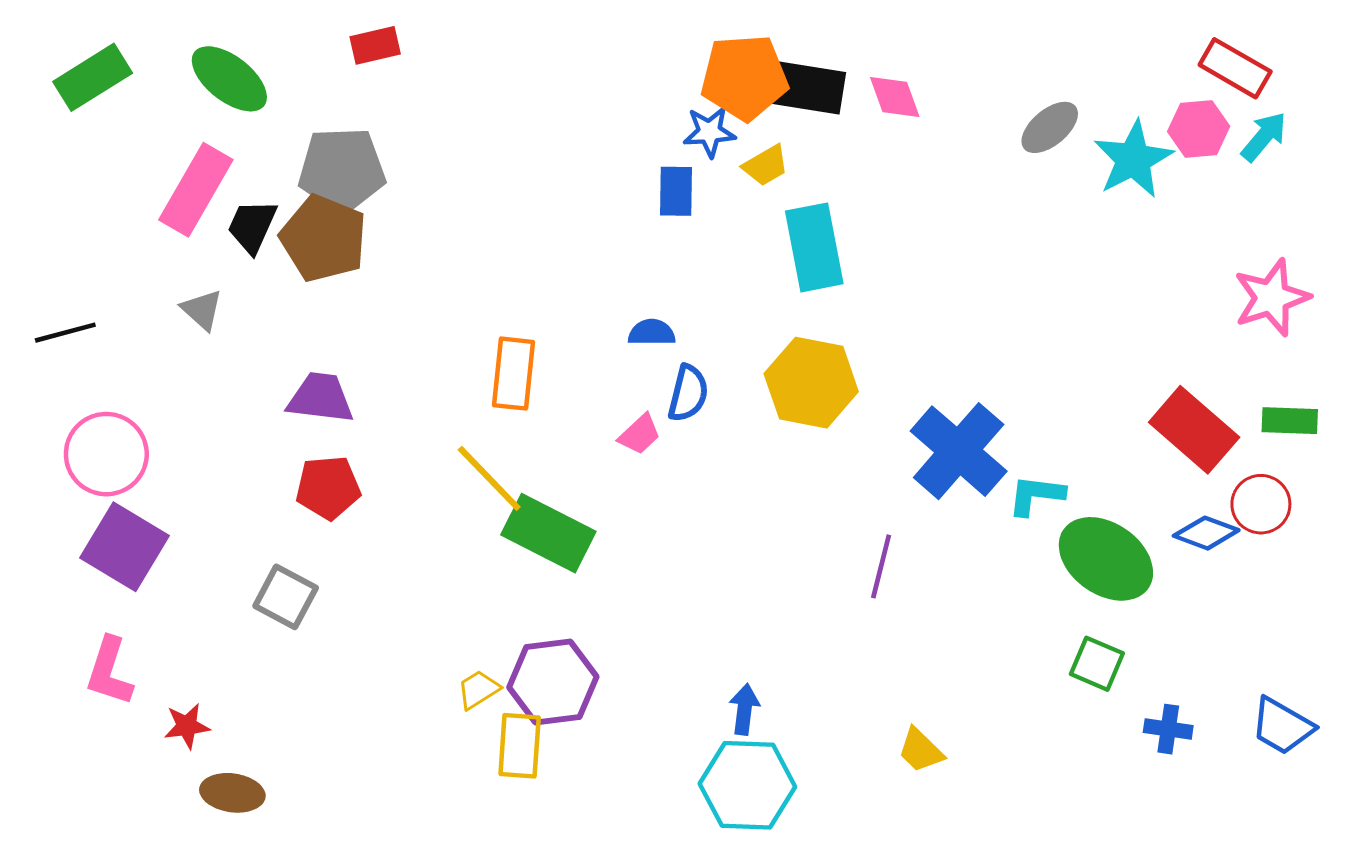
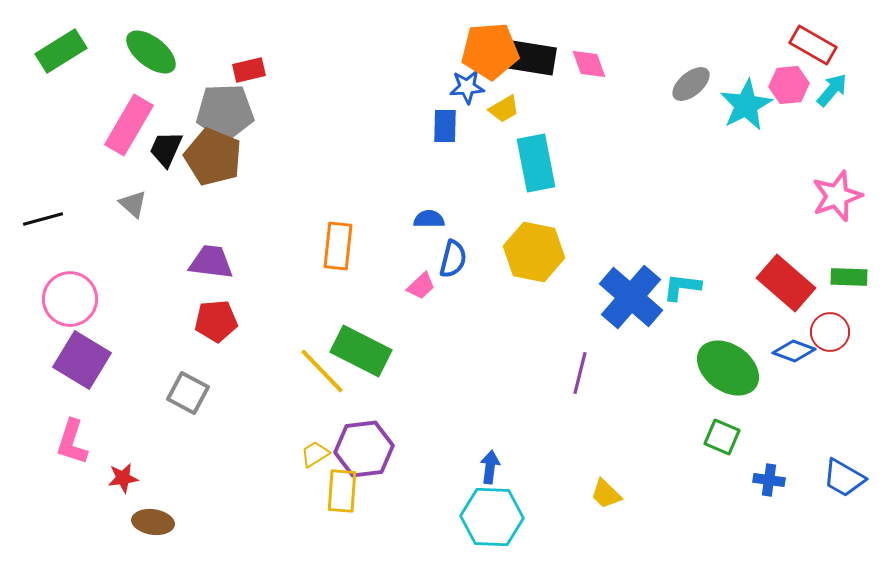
red rectangle: (375, 45) -> (249, 70), moved
yellow line: (489, 478) -> (322, 371), moved
cyan L-shape: (1036, 495) -> (682, 287), moved

